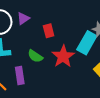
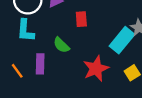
red star: (63, 56) -> (96, 69), moved

